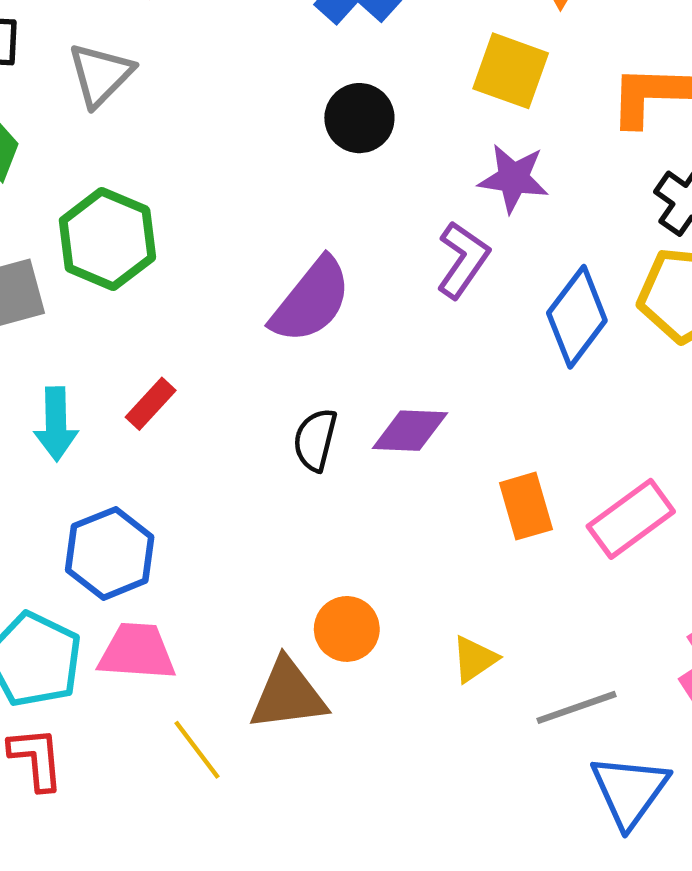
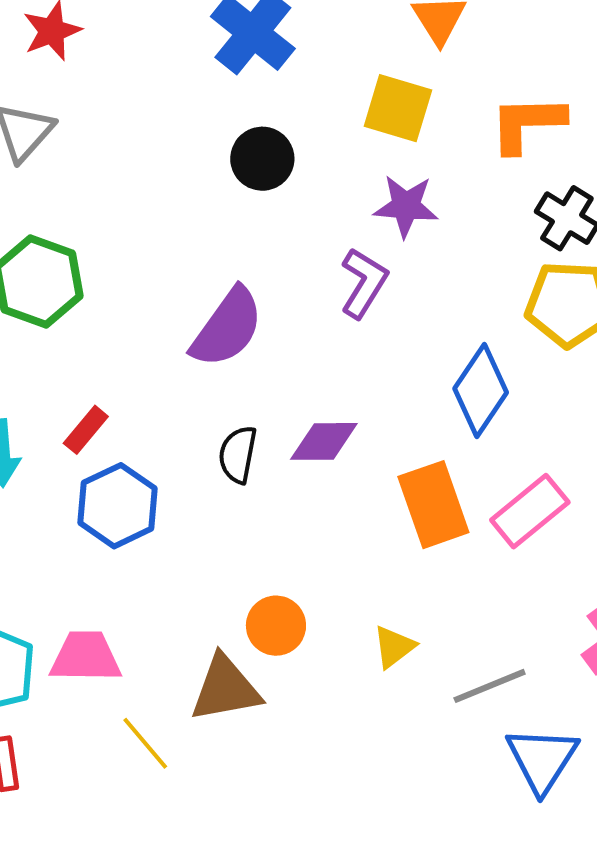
blue diamond: (577, 317) -> (481, 390), moved
orange rectangle: (526, 506) -> (433, 505), size x1.4
blue hexagon: (110, 553) -> (118, 506), moved

